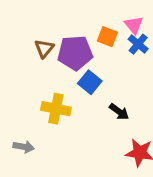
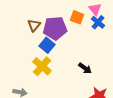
blue square: (90, 82) -> (47, 45), moved
yellow cross: (56, 109) -> (42, 66), turned 30

